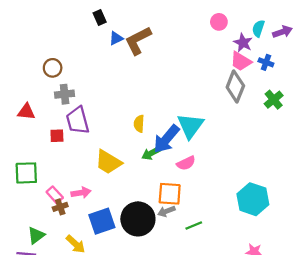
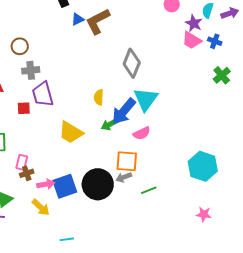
gray diamond: (235, 86) -> (132, 63), moved
pink arrow: (81, 193) -> (46, 184), moved
pink rectangle: (55, 195) -> (22, 162), turned 56

